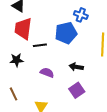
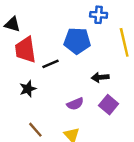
blue cross: (81, 15) -> (99, 15), moved
blue pentagon: (66, 33) -> (77, 41), turned 30
purple semicircle: (47, 73) -> (75, 104), moved, turned 152

